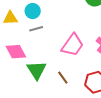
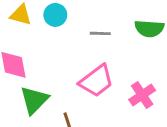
gray line: (36, 29) -> (100, 33), moved

